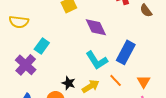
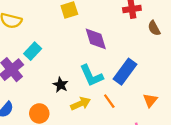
orange triangle: (144, 82) -> (150, 100), moved
black star: (69, 83) -> (61, 85), moved

